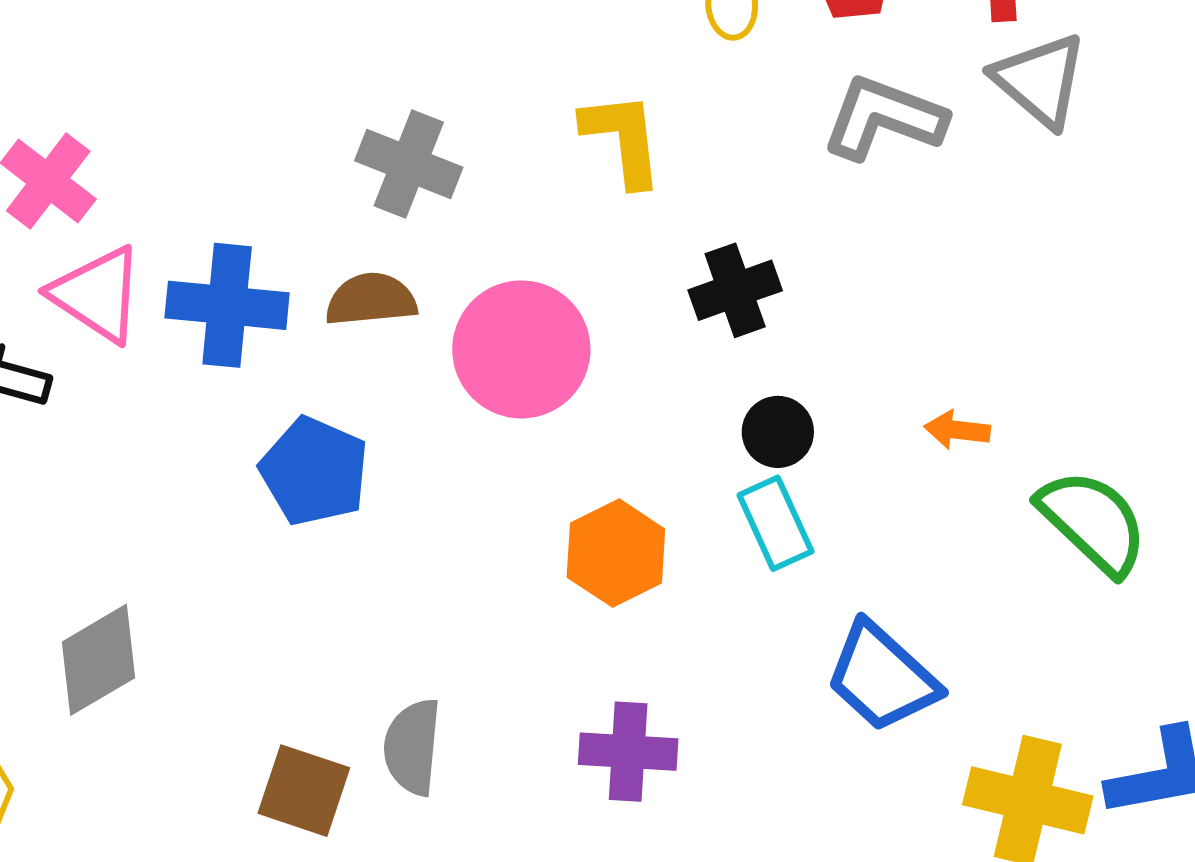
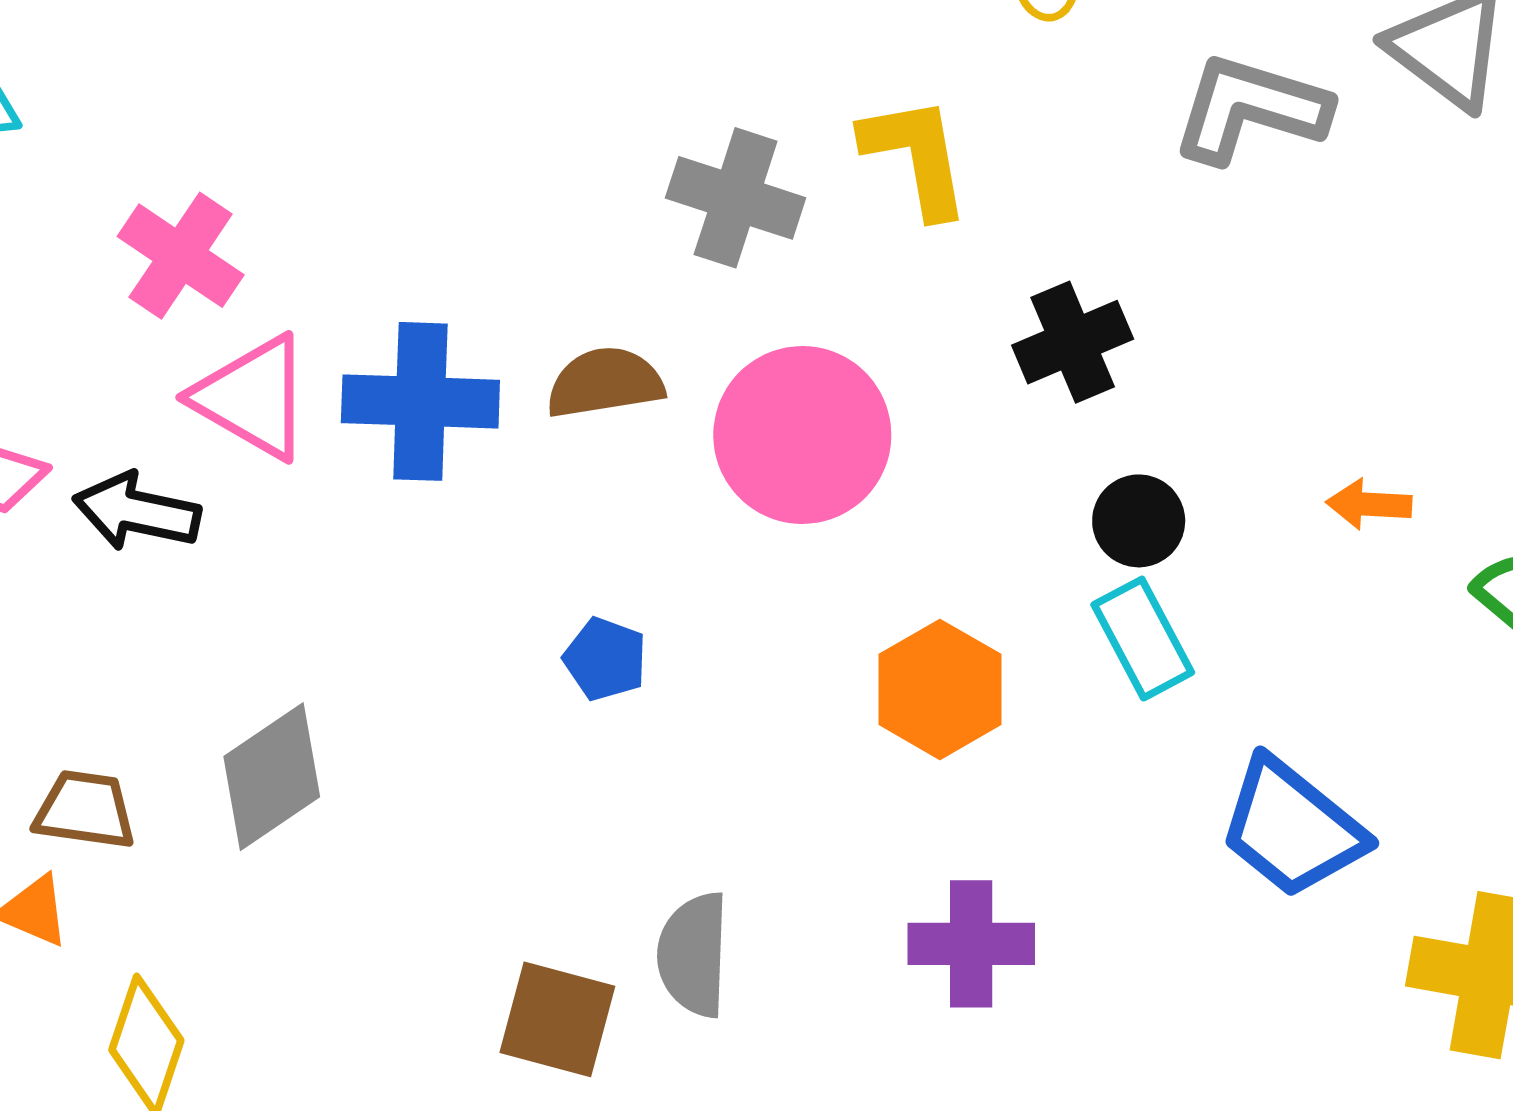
gray cross: (409, 164) -> (736, 198), moved
blue pentagon: (314, 471) -> (605, 659), moved, size x0.6
gray diamond: (98, 660) -> (272, 777), moved

